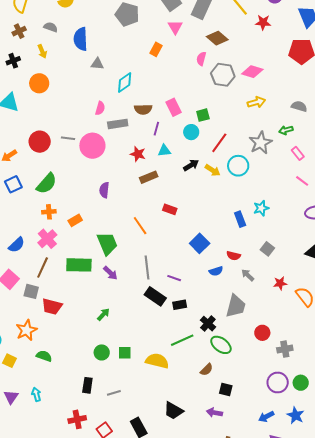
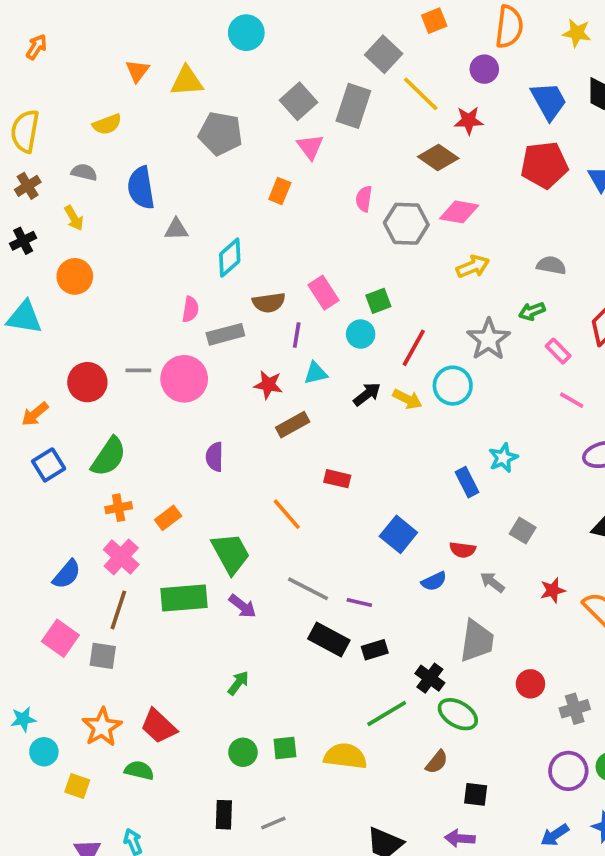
brown diamond: (217, 38) -> (438, 157), moved
gray line: (147, 267) -> (308, 589), turned -50
red trapezoid: (52, 307) -> (159, 726), moved, turned 35

